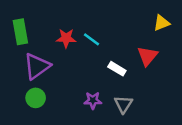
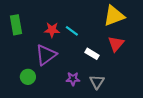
yellow triangle: (161, 23) -> (114, 16), moved, size x1.6
purple triangle: (37, 66) -> (46, 55), moved

